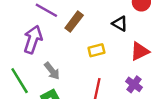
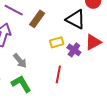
black triangle: (120, 24) -> (76, 19), size x1.5
purple cross: (134, 84) -> (74, 50), moved

